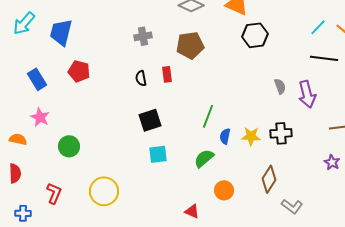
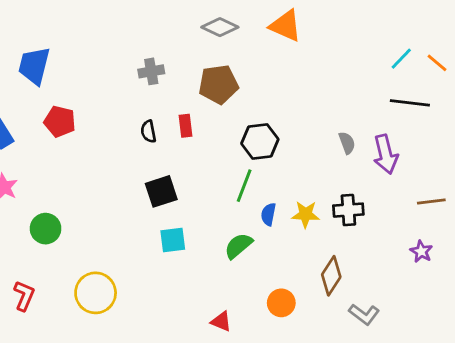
black hexagon: (255, 35) -> (260, 141), moved
orange circle: (224, 190) -> (281, 303), moved

